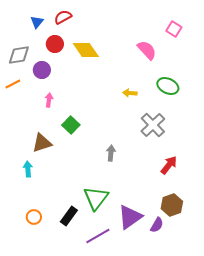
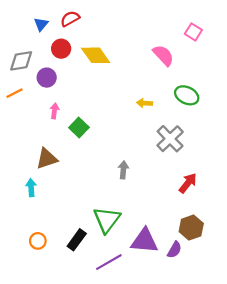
green square: (71, 125) -> (79, 128), moved
purple triangle: (130, 217) -> (144, 241), turned 40

